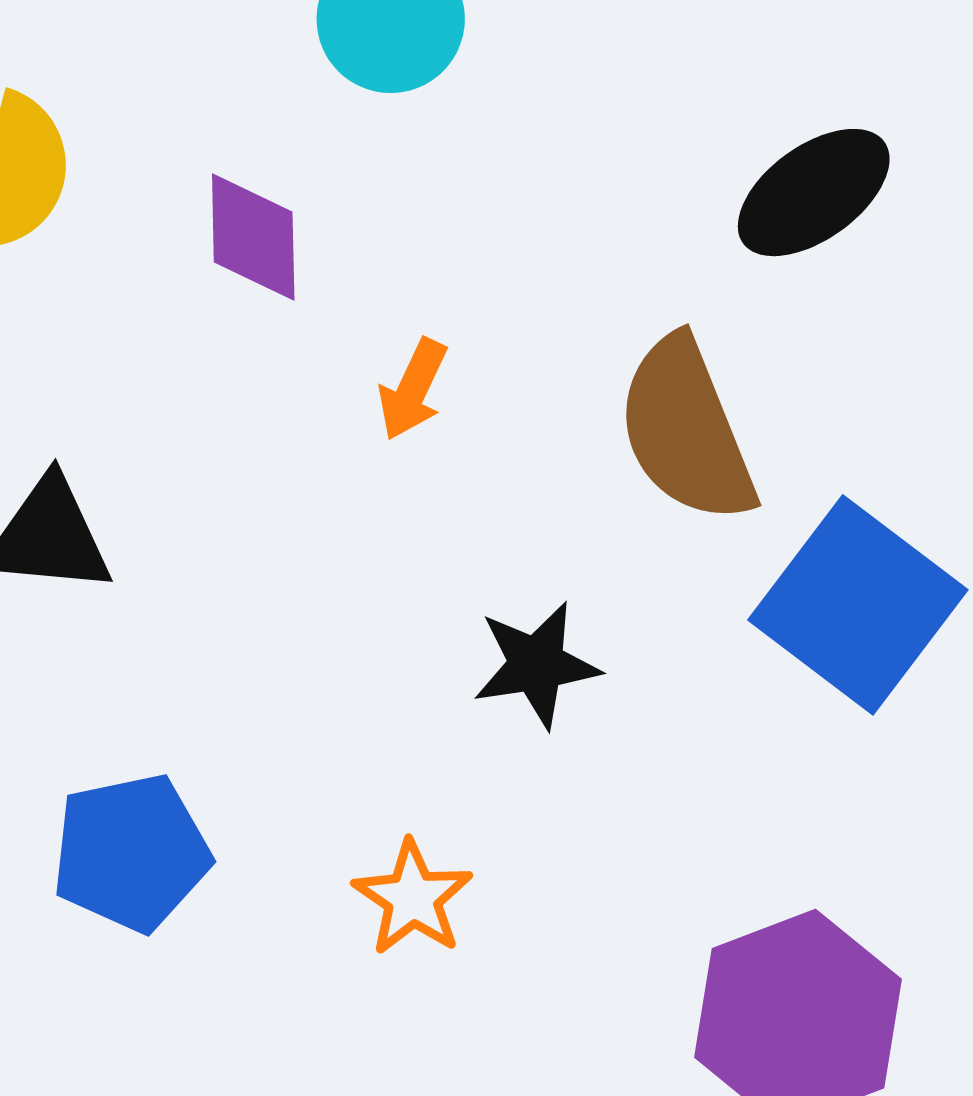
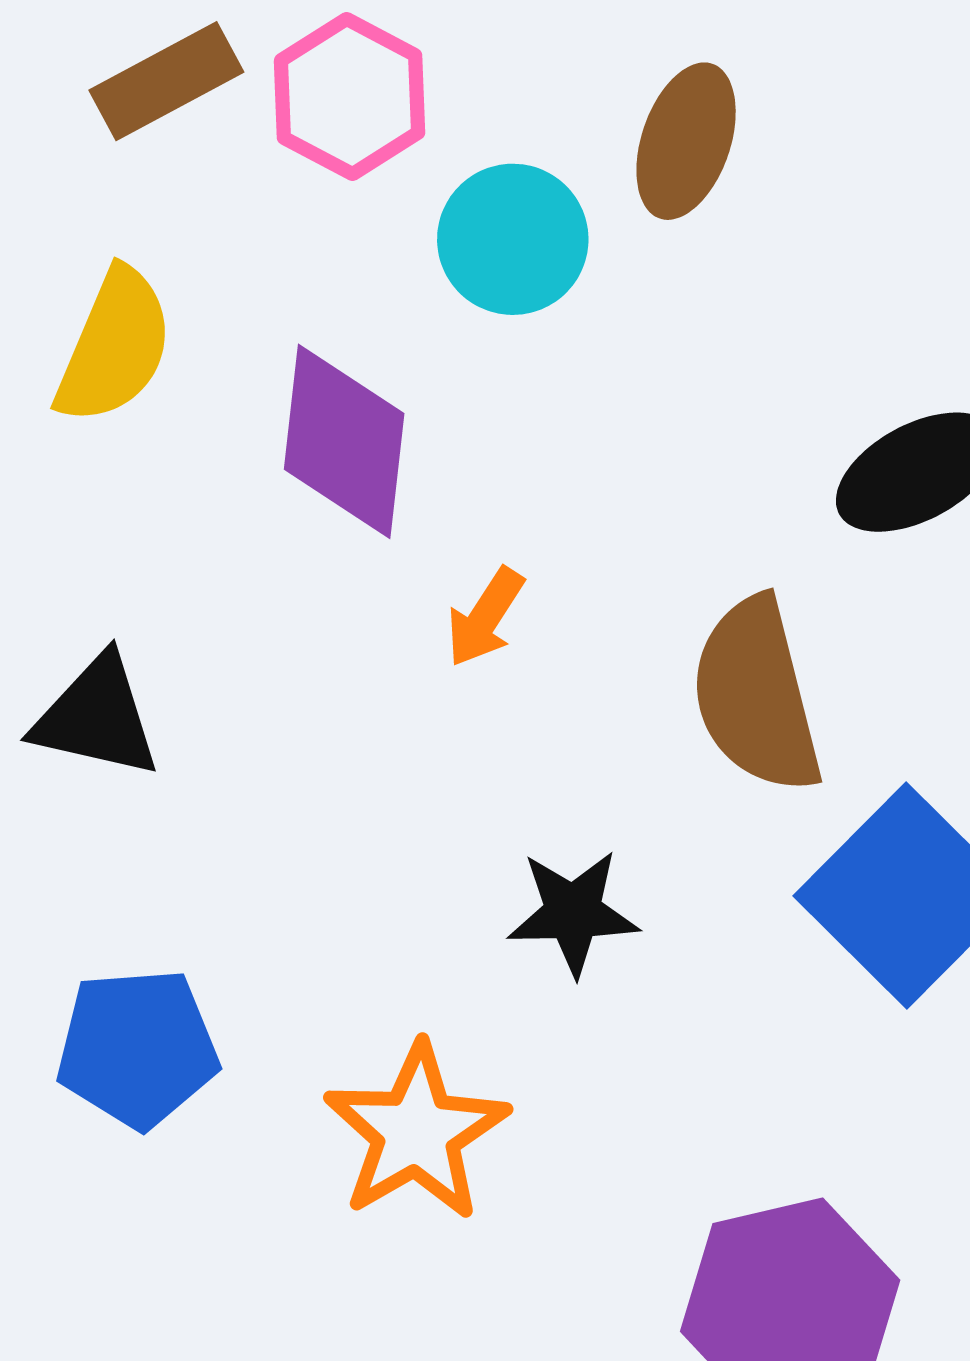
purple diamond: (253, 237) -> (344, 441), size x1.4
orange star: (413, 898) -> (416, 1132), size x1.5

